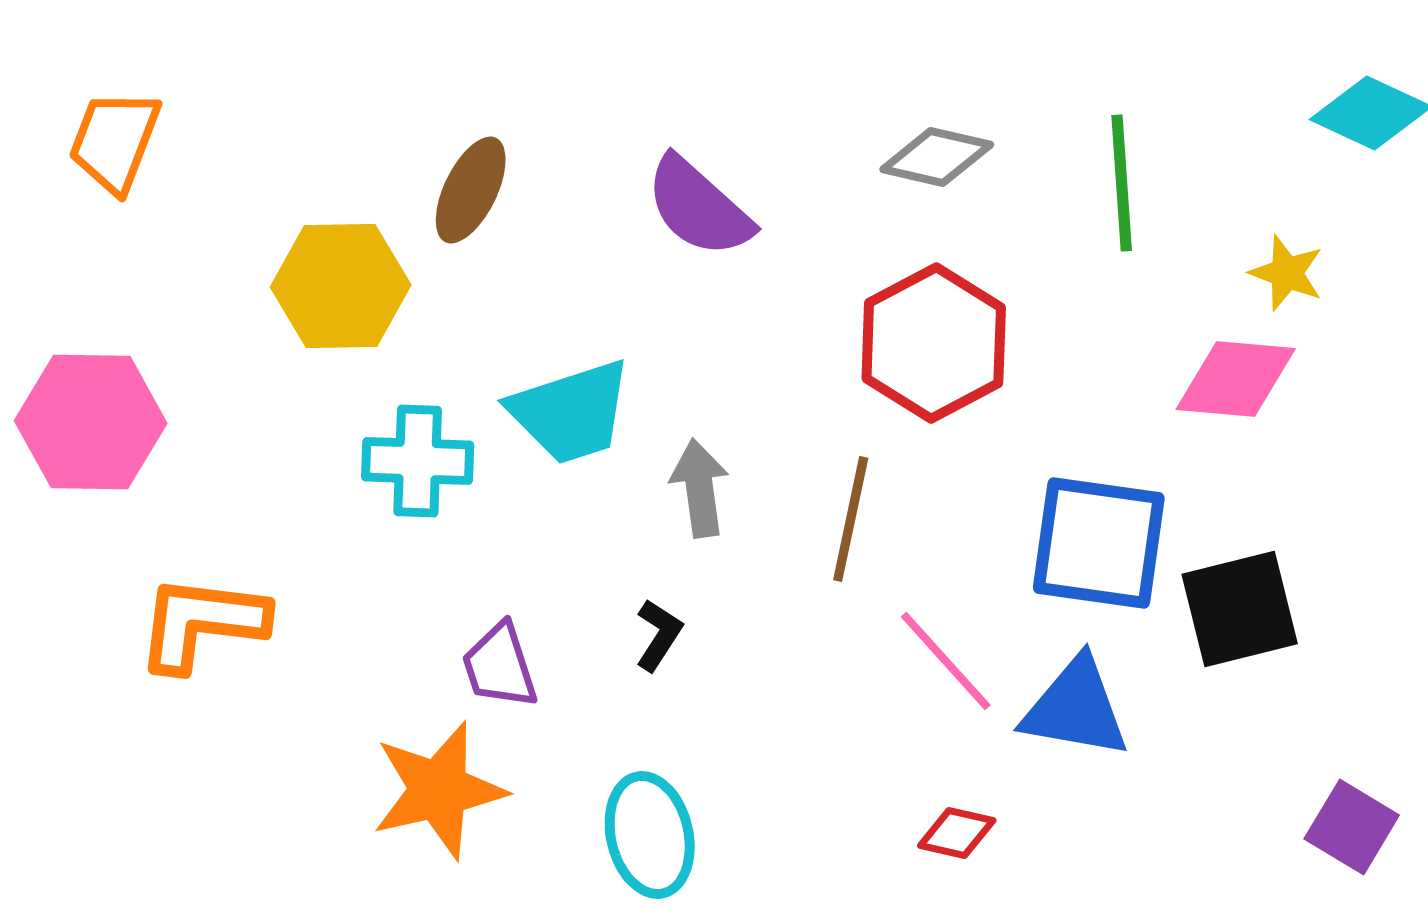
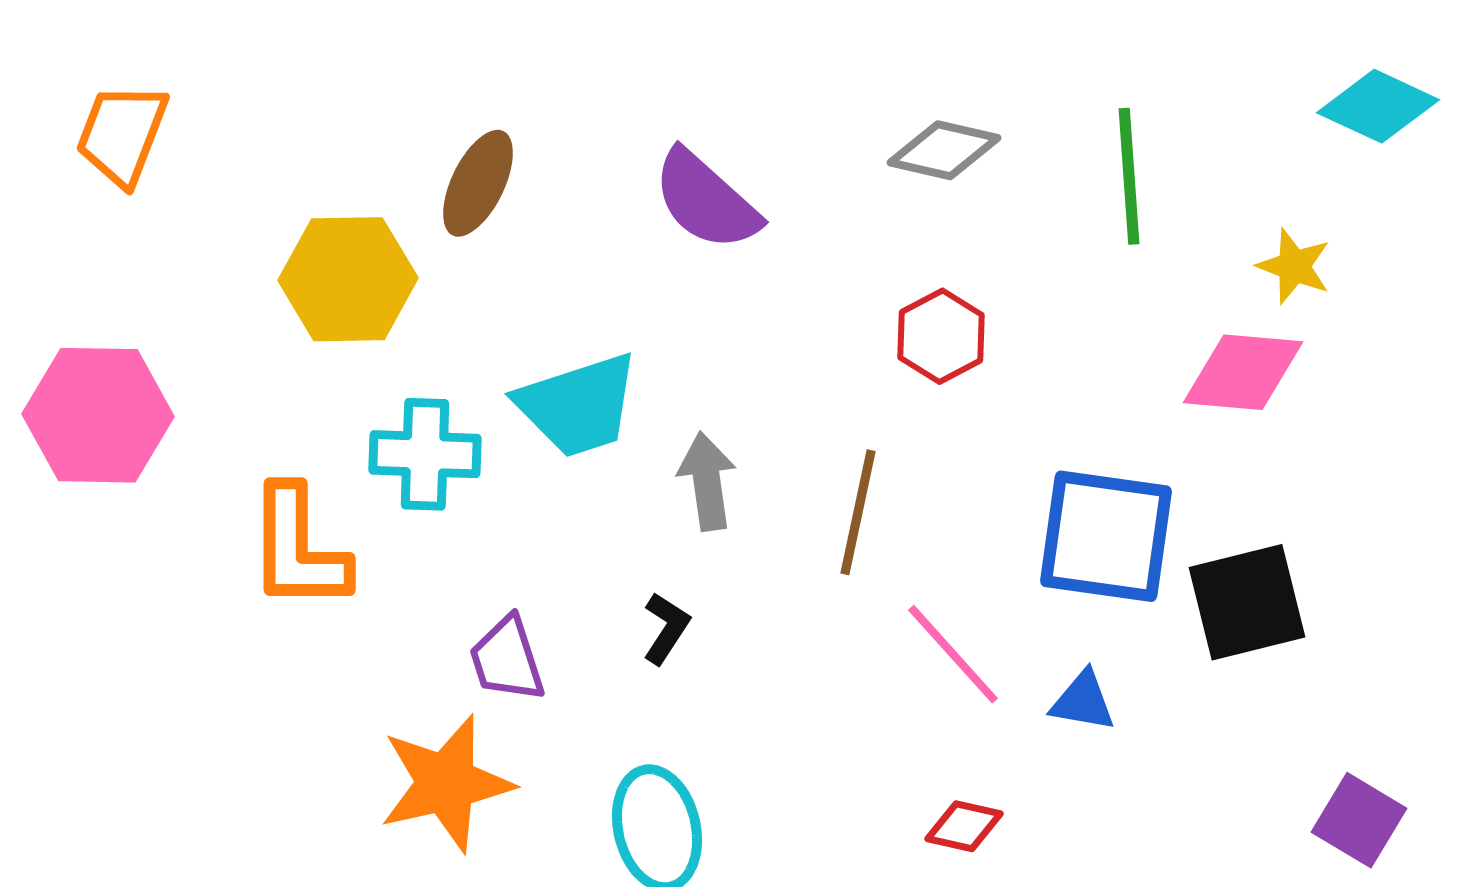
red hexagon: (934, 343) -> (941, 336), size x0.6
orange L-shape: (202, 623) -> (298, 548), moved, turned -97
blue triangle: (1076, 708) -> (1083, 701), size x0.6

